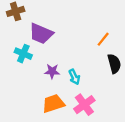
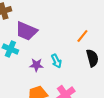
cyan arrow: (74, 77) -> (56, 61), moved

